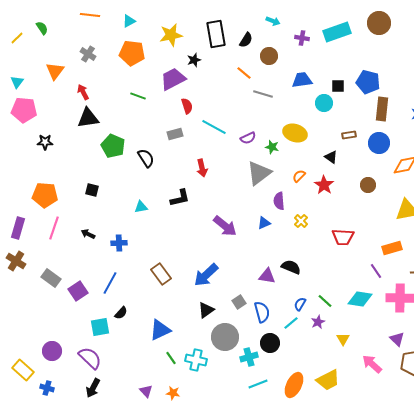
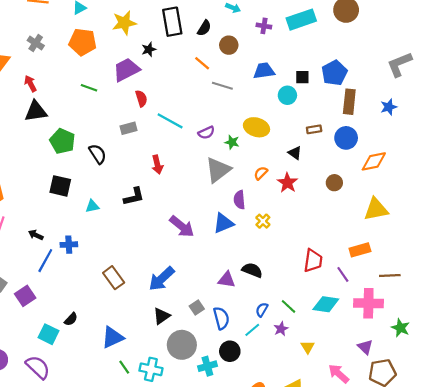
blue pentagon: (368, 82) -> (334, 73), turned 30
black square: (92, 190) -> (60, 186), moved, size x1.5
blue triangle: (264, 223) -> (223, 223), size x1.5
red trapezoid: (343, 237) -> (313, 261), moved, turned -85
blue line: (110, 283) -> (45, 261), moved
cyan square: (100, 327) -> (49, 334), turned 36

